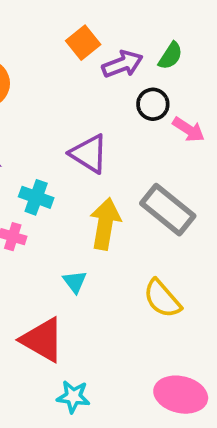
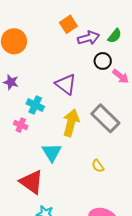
cyan triangle: (75, 282) -> (52, 152), size x1.5
yellow semicircle: (162, 299) -> (98, 166), size x0.6

